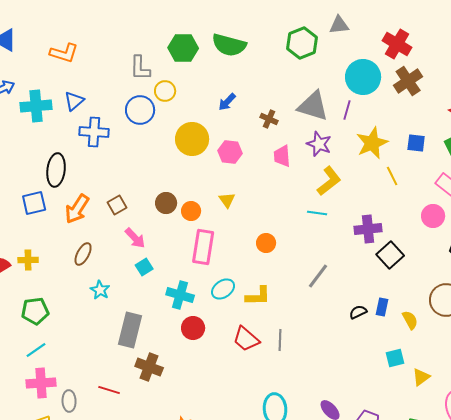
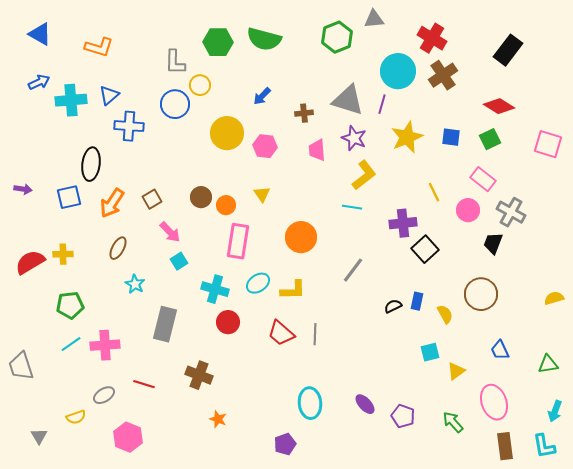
brown cross: (269, 119) -> (304, 113), turned -30
yellow line: (392, 176) -> (434, 192), moved
orange circle: (266, 243) -> (301, 237), size x1.6
brown cross: (149, 367) -> (199, 375), moved
pink cross: (41, 383) -> (105, 345), moved
gray ellipse: (69, 401) -> (104, 395), turned 60

